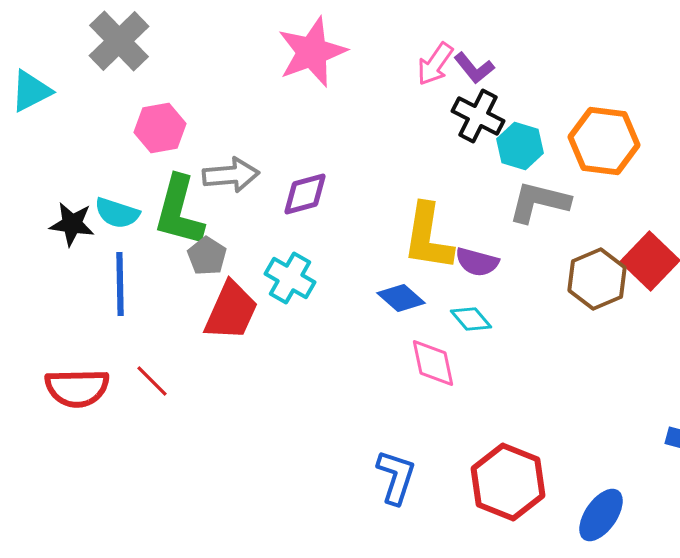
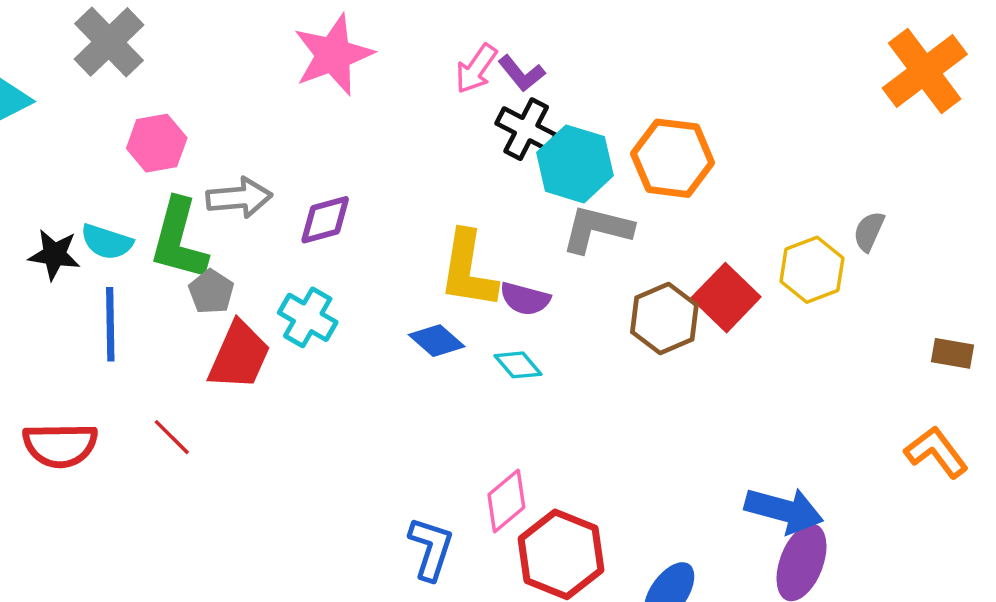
cyan hexagon: (520, 146) -> (575, 164), size x1.4
pink diamond: (433, 363) -> (506, 501), moved, turned 62
red line: (152, 381) -> (172, 437), moved

